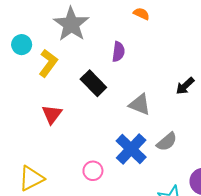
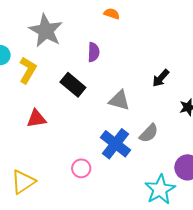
red triangle: (52, 114) -> (36, 119), turned 50

